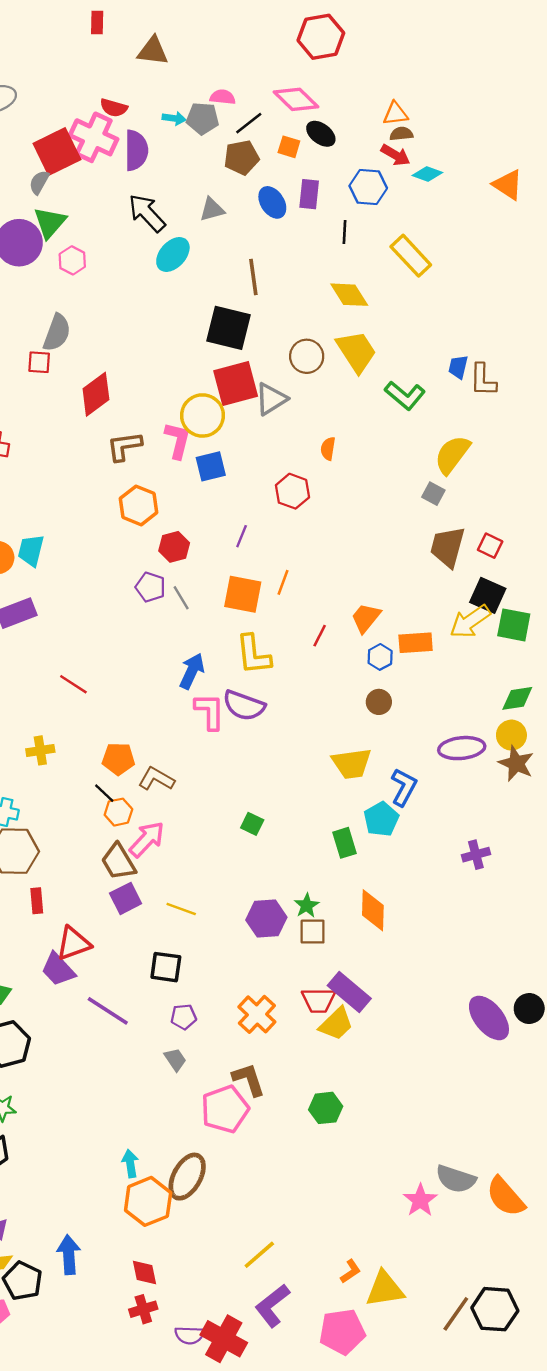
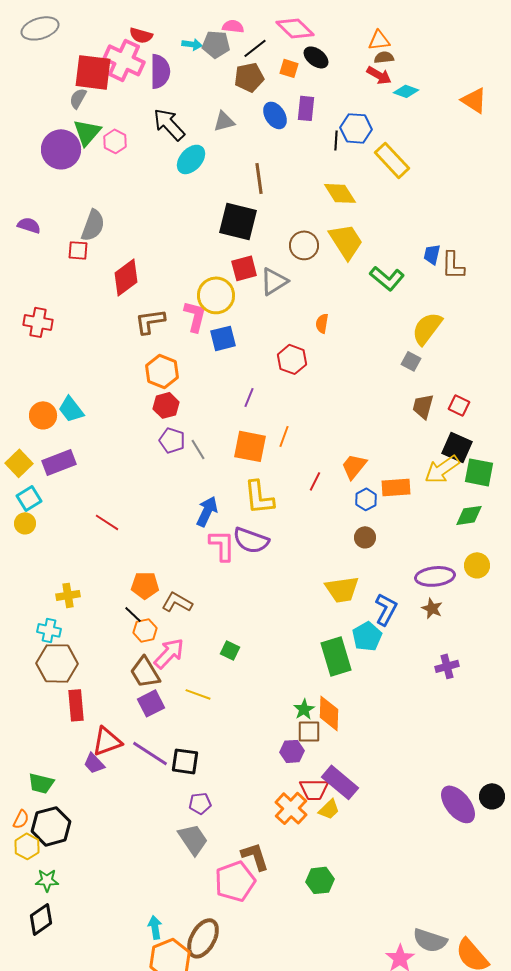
red square: (57, 152) -> (93, 72), turned 33
blue hexagon: (368, 187) -> (356, 128), moved
pink hexagon: (72, 260) -> (115, 141), moved
red square: (236, 384) -> (244, 268), size x0.7
red hexagon: (174, 547) -> (166, 405), moved
brown trapezoid: (448, 547) -> (423, 406), size x0.7
cyan trapezoid: (31, 550) -> (71, 409), turned -52
green diamond: (517, 698) -> (469, 515), moved
yellow cross: (40, 750) -> (68, 595), moved
brown star: (516, 763) -> (432, 608), moved, size x0.7
green square: (252, 824) -> (230, 650), moved
green rectangle: (345, 843) -> (336, 656), size x1.5
red rectangle: (37, 901) -> (76, 705), size x1.4
yellow line: (181, 909) -> (198, 694), moved
orange diamond: (373, 910) -> (329, 713), moved
purple hexagon: (266, 919) -> (292, 751), moved, size x0.7
purple trapezoid: (58, 969) -> (94, 763), size x0.7
purple line: (108, 1011) -> (150, 753), moved
orange cross: (257, 1014) -> (291, 808), moved
yellow trapezoid: (336, 1024) -> (329, 809), size x0.7
gray trapezoid: (175, 1059) -> (193, 839), size x1.6

